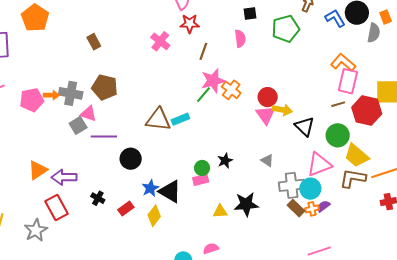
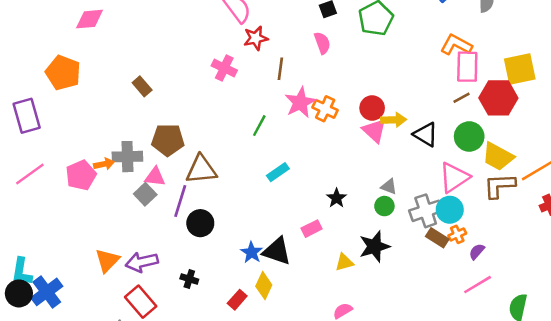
green line: (203, 95) -> (259, 126), moved
cyan rectangle: (180, 119) -> (278, 172), moved
brown triangle: (158, 120) -> (201, 170), moved
purple line: (104, 136) -> (180, 201), turned -60
black circle: (131, 159) -> (200, 223), moved
green circle: (202, 168) -> (384, 206), moved
purple semicircle: (323, 206) -> (477, 252), moved
red rectangle: (126, 208) -> (237, 300), moved

